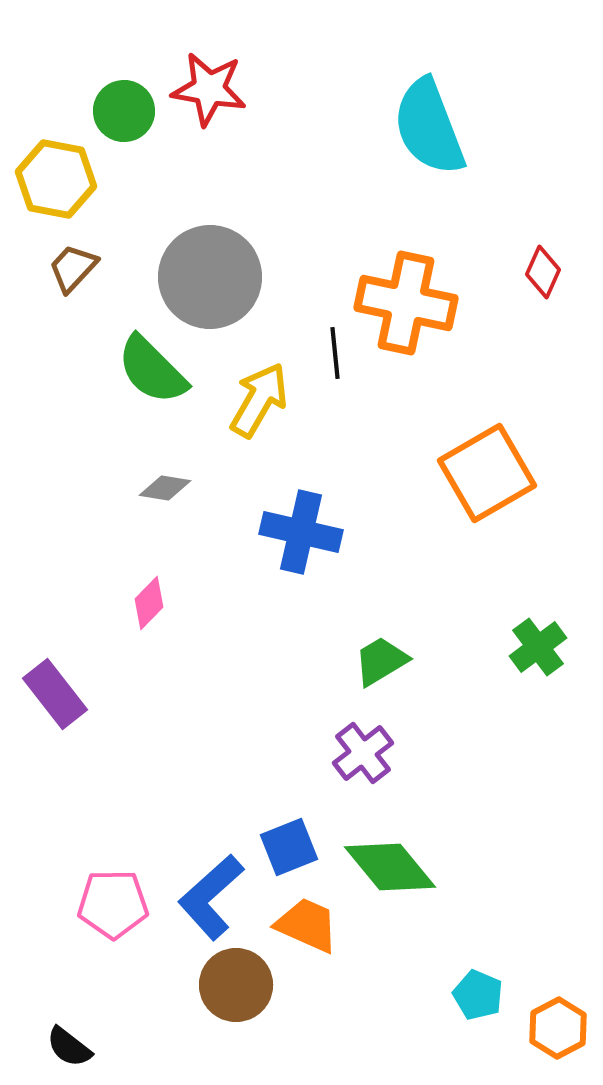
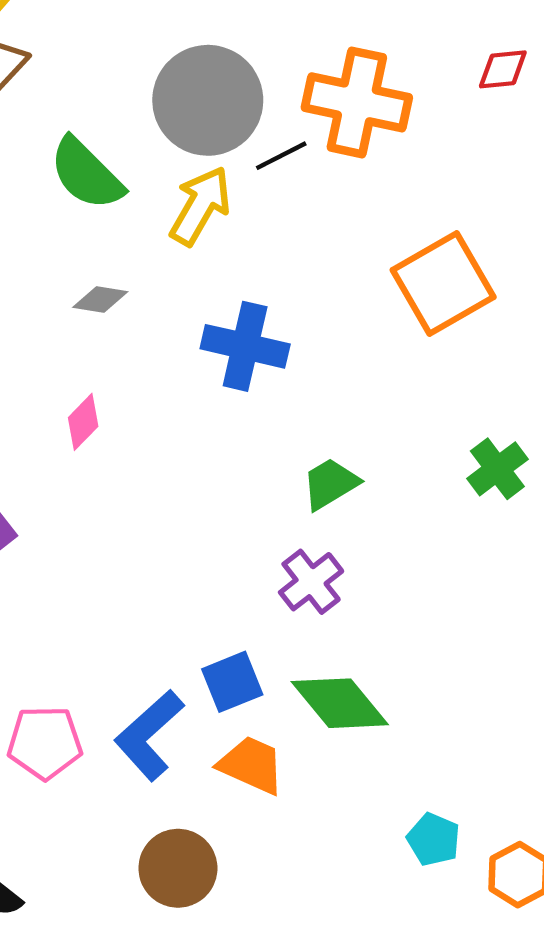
red diamond: (543, 272) -> (503, 69), turned 60
gray circle: (210, 277) -> (208, 100), moved
black line: (335, 353) -> (281, 156), turned 69
brown circle: (236, 985) -> (178, 868), moved

